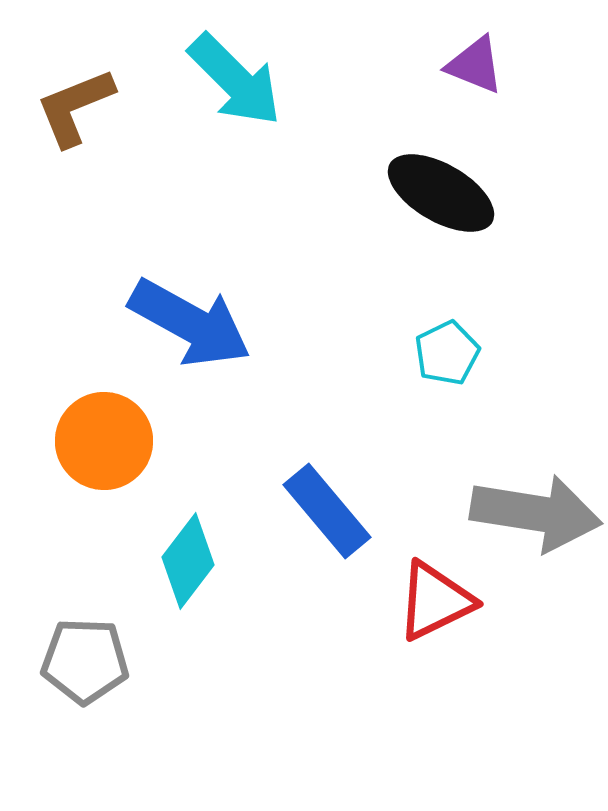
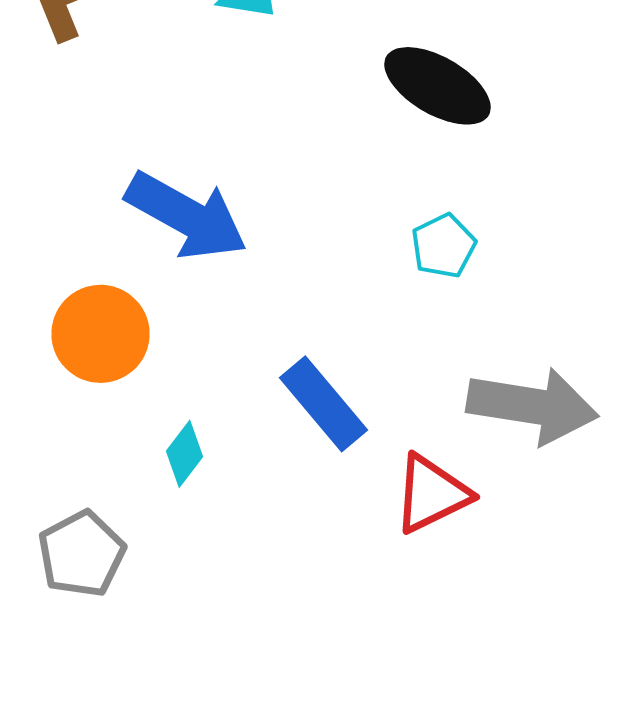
cyan diamond: (188, 561) -> (184, 454), size x0.7
gray pentagon: (85, 661) -> (82, 554), turned -30

